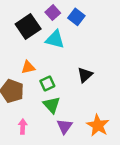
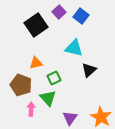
cyan triangle: (55, 39) -> (74, 48), moved
green triangle: (52, 105) -> (48, 98), moved
pink arrow: (23, 126) -> (31, 109), moved

